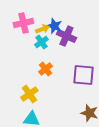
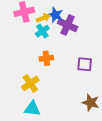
orange cross: (45, 69) -> (46, 58), turned 32
purple square: (83, 75) -> (85, 64), size x0.7

